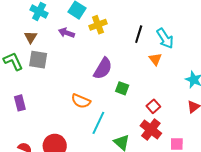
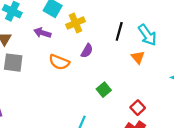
purple semicircle: (103, 69) -> (87, 51), moved, size x0.6
green square: (122, 88) -> (104, 90), turned 32
orange semicircle: (81, 101) -> (59, 62), moved

